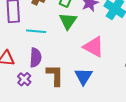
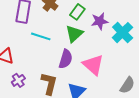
purple semicircle: (36, 58) -> (66, 59), moved

